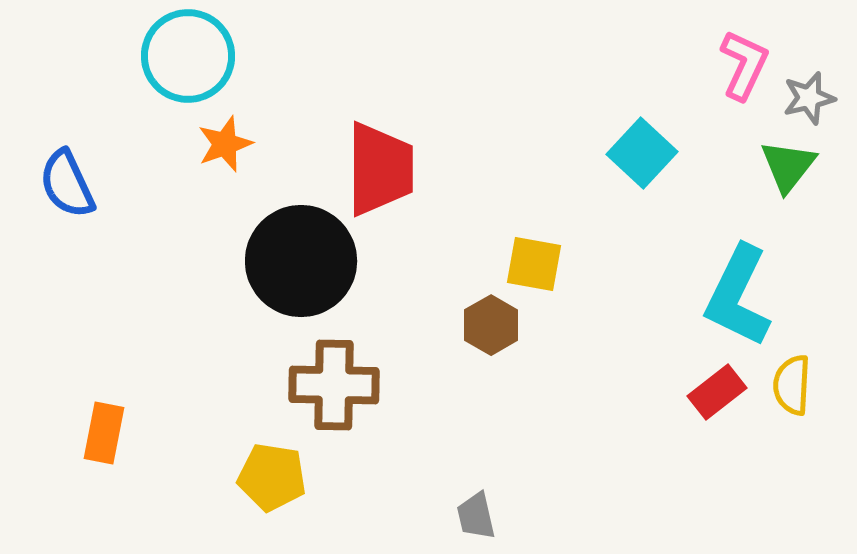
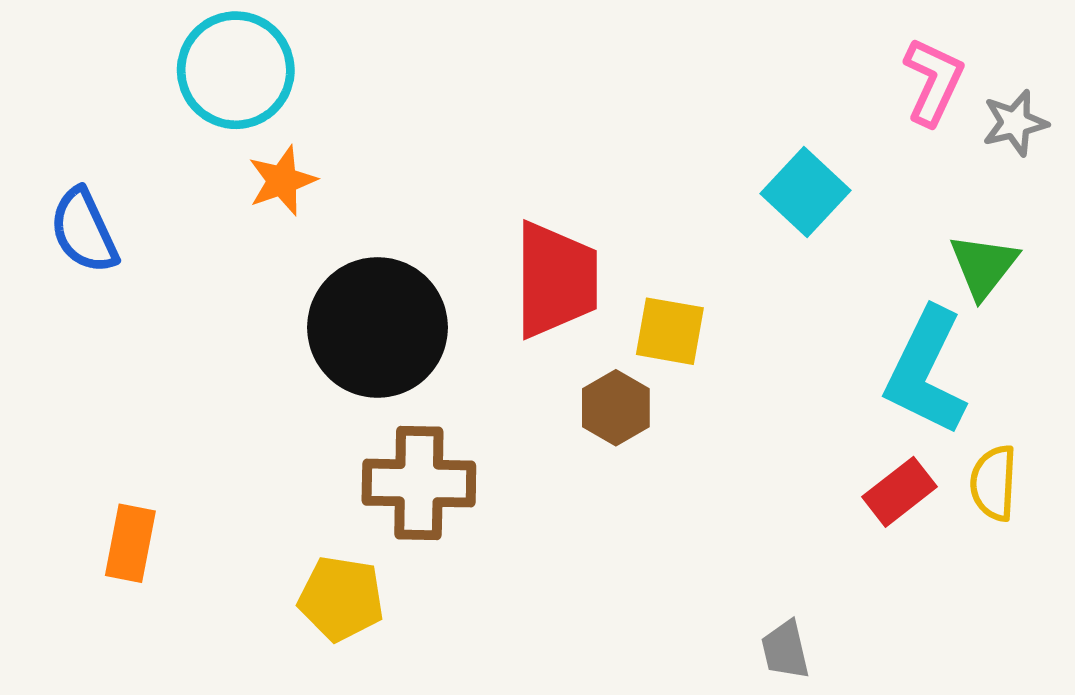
green triangle: (788, 166) -> (984, 266), moved
red trapezoid: (380, 169) -> (556, 280), moved
gray trapezoid: (476, 516) -> (785, 650), moved

